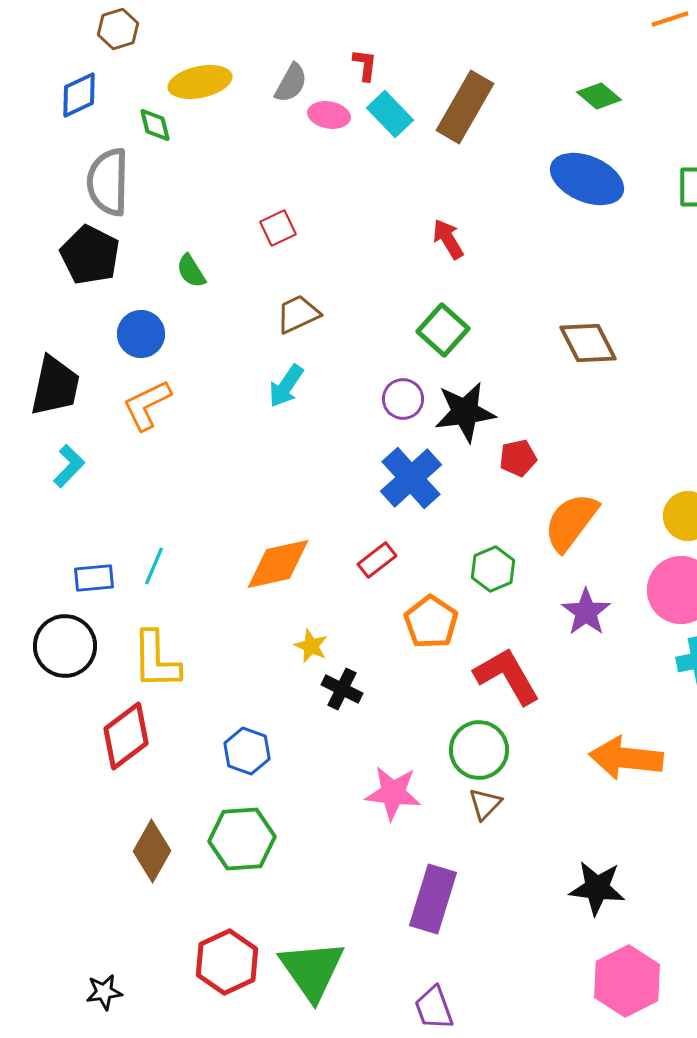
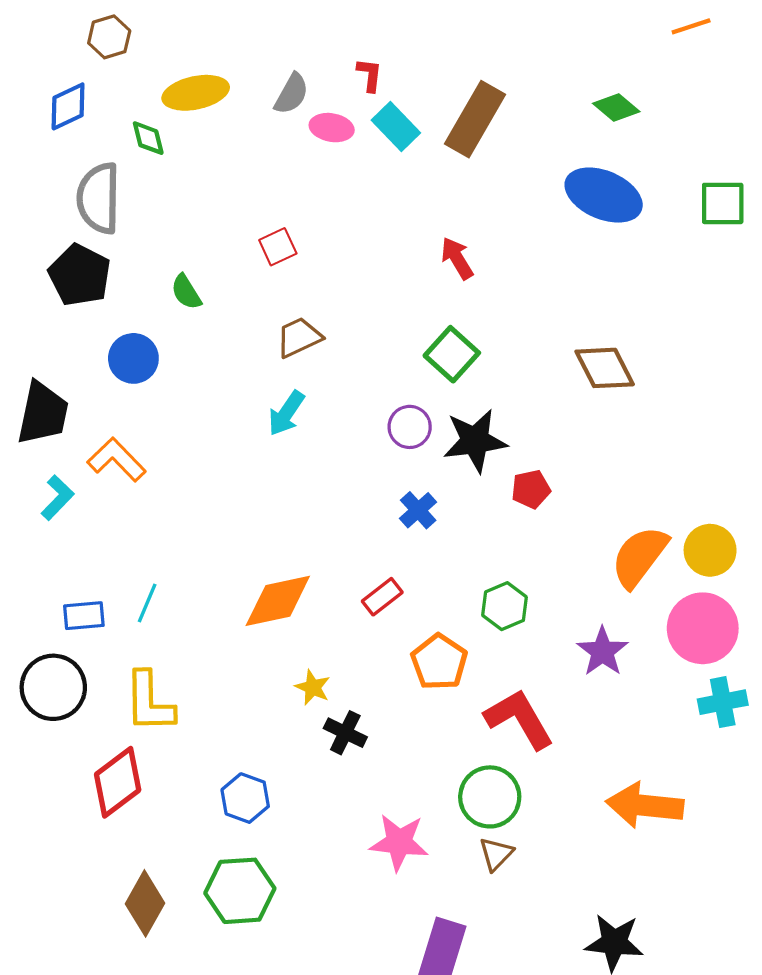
orange L-shape: (147, 405) -> (117, 460), moved, turned 72
blue cross: (411, 478) -> (418, 510), size x0.6
orange semicircle: (571, 522) -> (639, 557), moved

